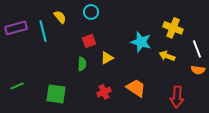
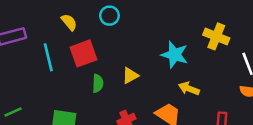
cyan line: (43, 31) -> (48, 57), moved
red square: (89, 41) -> (83, 53), moved, size x1.5
yellow arrow: (167, 56) -> (189, 89), moved

